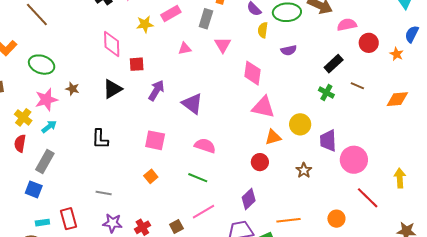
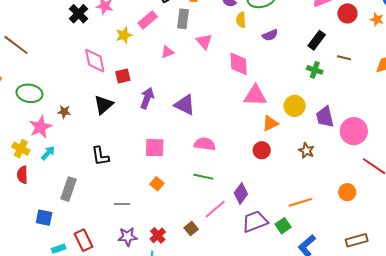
gray rectangle: (45, 162) -> (69, 189), moved
gray line: (104, 193) -> (122, 204), moved
purple diamond: (249, 199) -> (241, 193), moved

